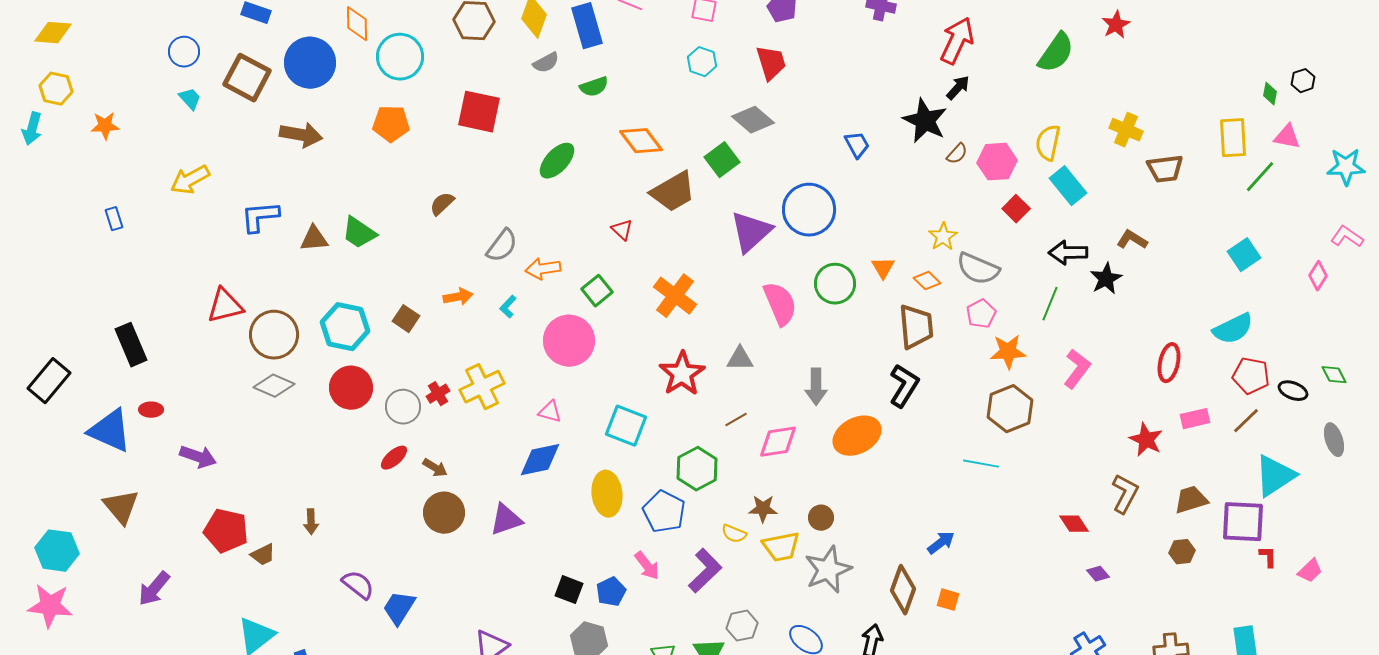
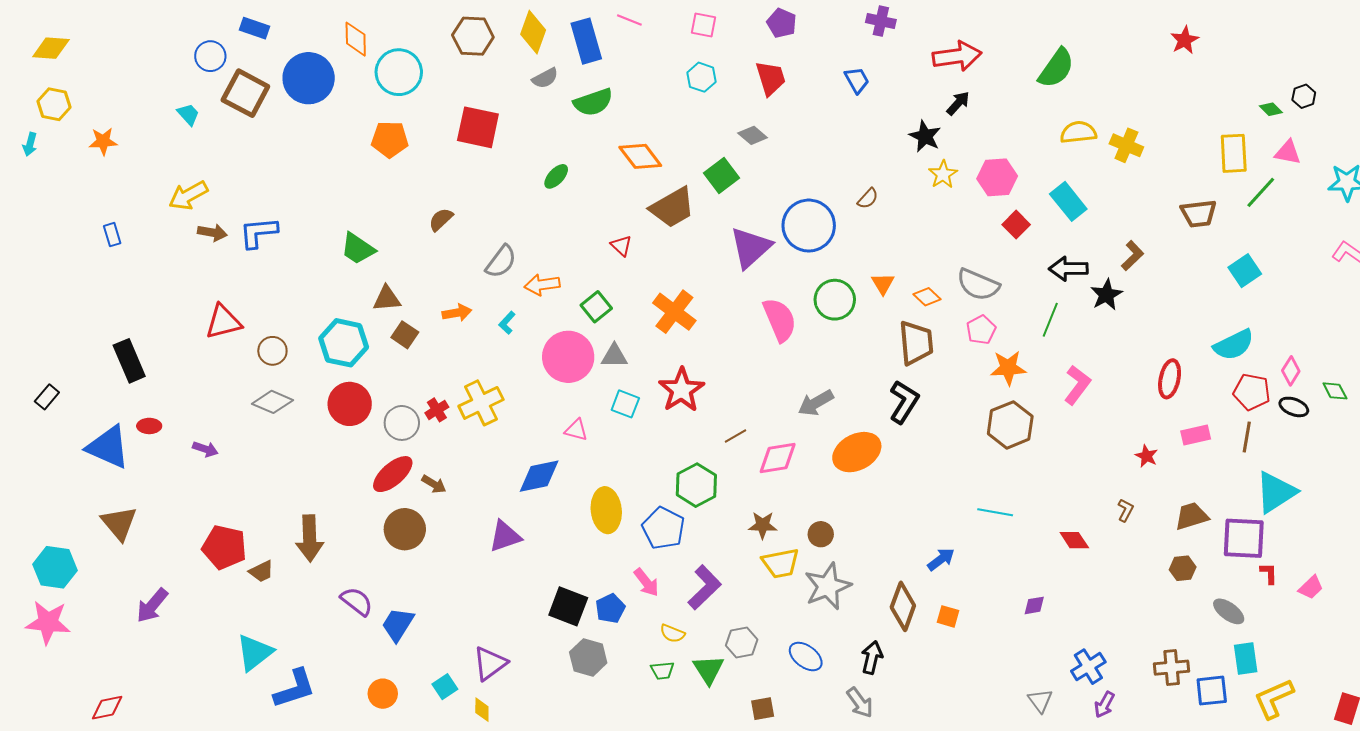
red star: (1116, 25) -> (1185, 40), moved
red arrow: (957, 41) -> (957, 56), turned 57
blue circle: (184, 52) -> (210, 56), moved
green semicircle: (594, 87) -> (593, 102), size x1.4
green diamond: (1270, 94) -> (1271, 109), turned -55
gray diamond: (753, 120) -> (753, 135), size x0.7
black star: (925, 121) -> (925, 136), size x0.7
cyan arrow: (32, 129) -> (30, 144), size x0.7
brown arrow: (301, 135) -> (212, 233), moved, size x0.7
yellow semicircle: (1048, 143) -> (1078, 132), moved, turned 72
blue trapezoid: (857, 145) -> (857, 80), moved
brown semicircle: (957, 154) -> (868, 198), moved
green ellipse: (557, 161) -> (556, 176), size x0.7
brown trapezoid: (1165, 169) -> (1199, 213), moved
yellow star: (943, 237) -> (943, 174), moved
brown triangle: (314, 239) -> (387, 299), moved
brown L-shape: (1132, 240) -> (1132, 256), turned 104
pink diamond: (1318, 276) -> (1291, 371), moved
brown circle: (274, 335) -> (272, 351), size x0.6
gray triangle: (740, 359) -> (614, 356), moved
black rectangle: (49, 381) -> (47, 397), size x0.6
gray arrow: (816, 387) -> (816, 403), turned 60
pink triangle: (550, 412) -> (576, 430), moved
brown line: (1246, 421) -> (1247, 437), turned -36
cyan square: (626, 426) -> (625, 404), moved, size x0.7
red star: (1146, 440) -> (1146, 456), size x0.7
gray ellipse: (1334, 440) -> (1229, 611), moved, turned -36
purple arrow: (198, 457) -> (205, 449), moved, size x0.7
red ellipse: (394, 458) -> (393, 474), size x1.5
cyan line: (981, 464) -> (995, 512), moved
brown L-shape: (1125, 494) -> (1125, 510), size x0.6
brown circle: (444, 513) -> (405, 529), moved
brown arrow: (311, 522) -> (310, 538), size x1.8
yellow semicircle: (734, 534) -> (672, 633), moved
purple diamond: (1098, 574) -> (1034, 605), moved, turned -60
black square: (569, 590) -> (568, 606), size x1.4

